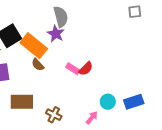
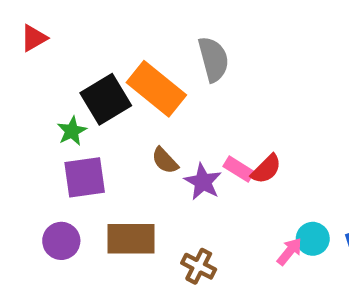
purple star: (56, 34) -> (203, 182), moved
orange rectangle: (34, 46) -> (156, 89), moved
pink arrow: (92, 118) -> (289, 251), moved

